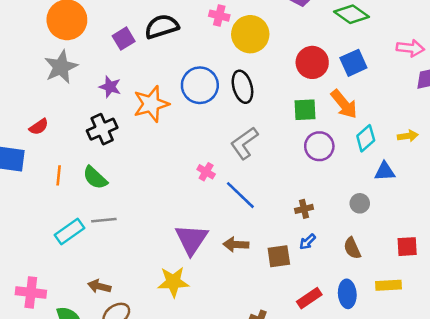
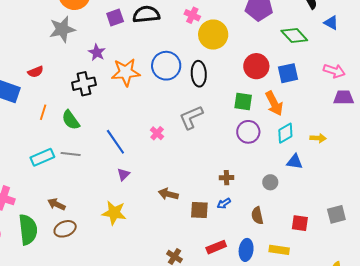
blue line: (240, 195) -> (115, 142), moved
purple triangle: (191, 239) -> (123, 174), moved, size x0.5

